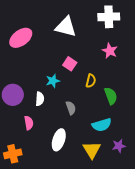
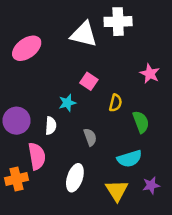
white cross: (109, 17) -> (118, 22), moved
pink star: (110, 51) -> (150, 74), moved
pink semicircle: (29, 123) -> (37, 156), size x1.5
orange cross: (13, 154) -> (17, 179), moved

